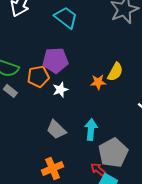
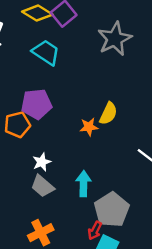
white star: (60, 90) -> (42, 162), moved
red arrow: (98, 169) -> (95, 231), turned -98

